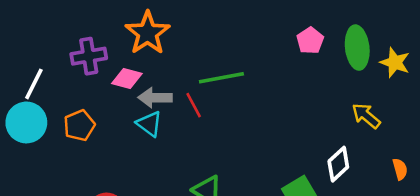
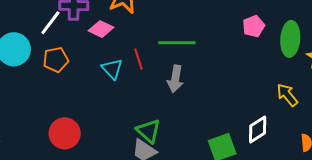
white line: (34, 84) -> (50, 23), moved
gray arrow: (155, 98) -> (175, 79), moved, turned -92
red line: (194, 105) -> (139, 59), moved

